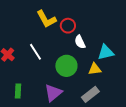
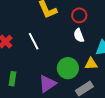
red circle: (68, 26) -> (79, 15), moved
green circle: (66, 66) -> (68, 68), moved

